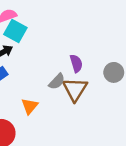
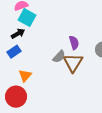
orange triangle: (30, 106) -> (25, 76), moved

